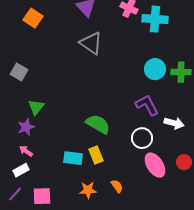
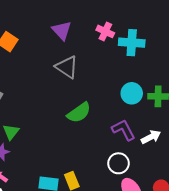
white arrow: (174, 123) -> (151, 137), moved, turned -42
green semicircle: (98, 124) -> (79, 113), moved, turned 115

